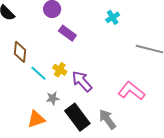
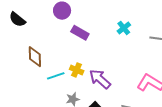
cyan cross: (113, 17) -> (124, 28), moved
cyan line: (38, 73) -> (56, 76), turned -54

